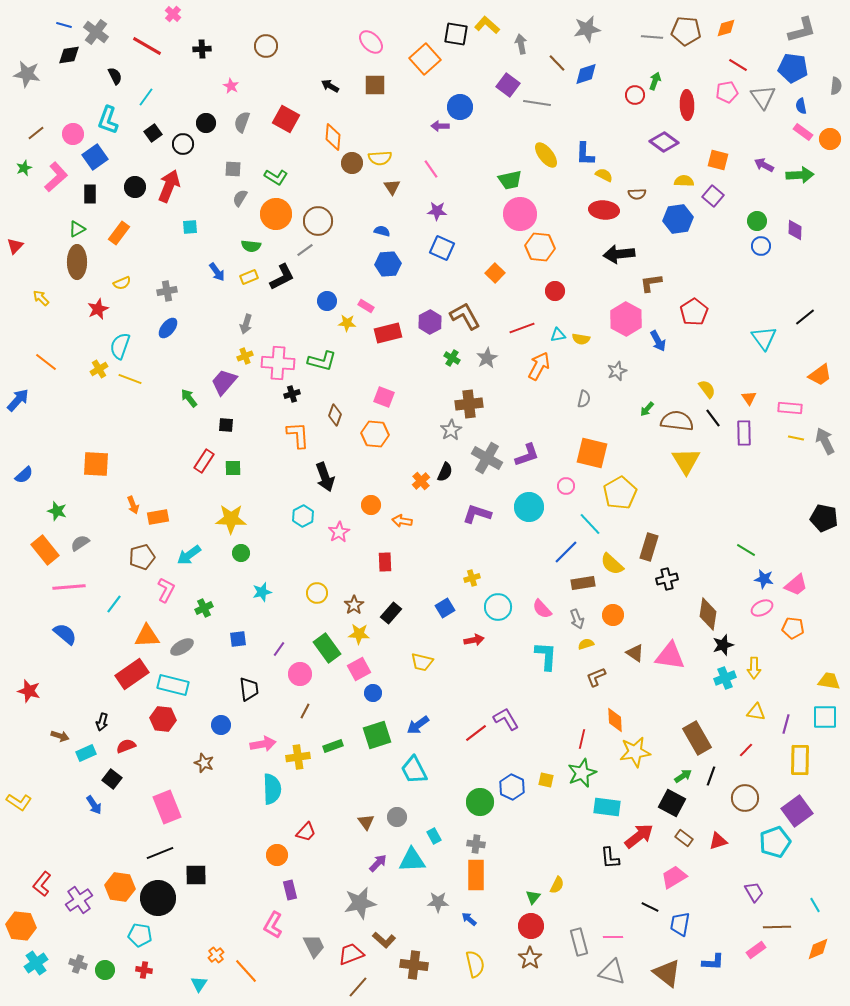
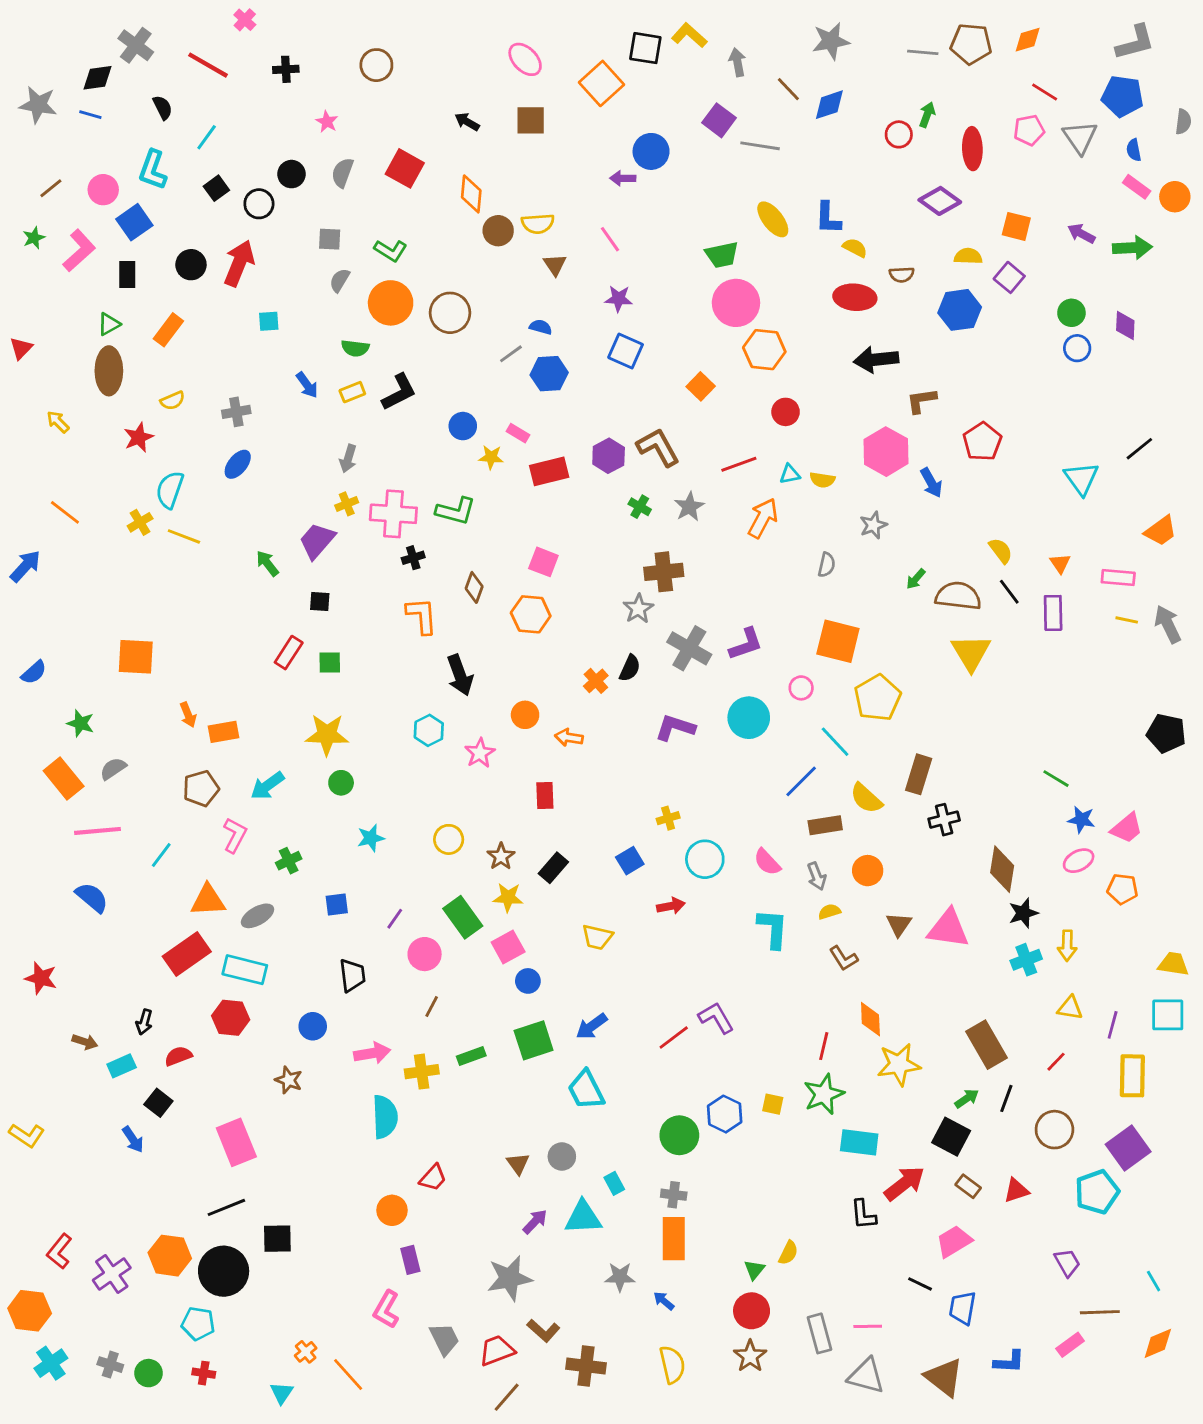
blue line: (64, 25) -> (90, 115), moved
gray line: (305, 250) -> (511, 354), moved
brown triangle: (635, 653) -> (899, 924), turned 30
brown L-shape: (596, 677) -> (844, 958), turned -100

